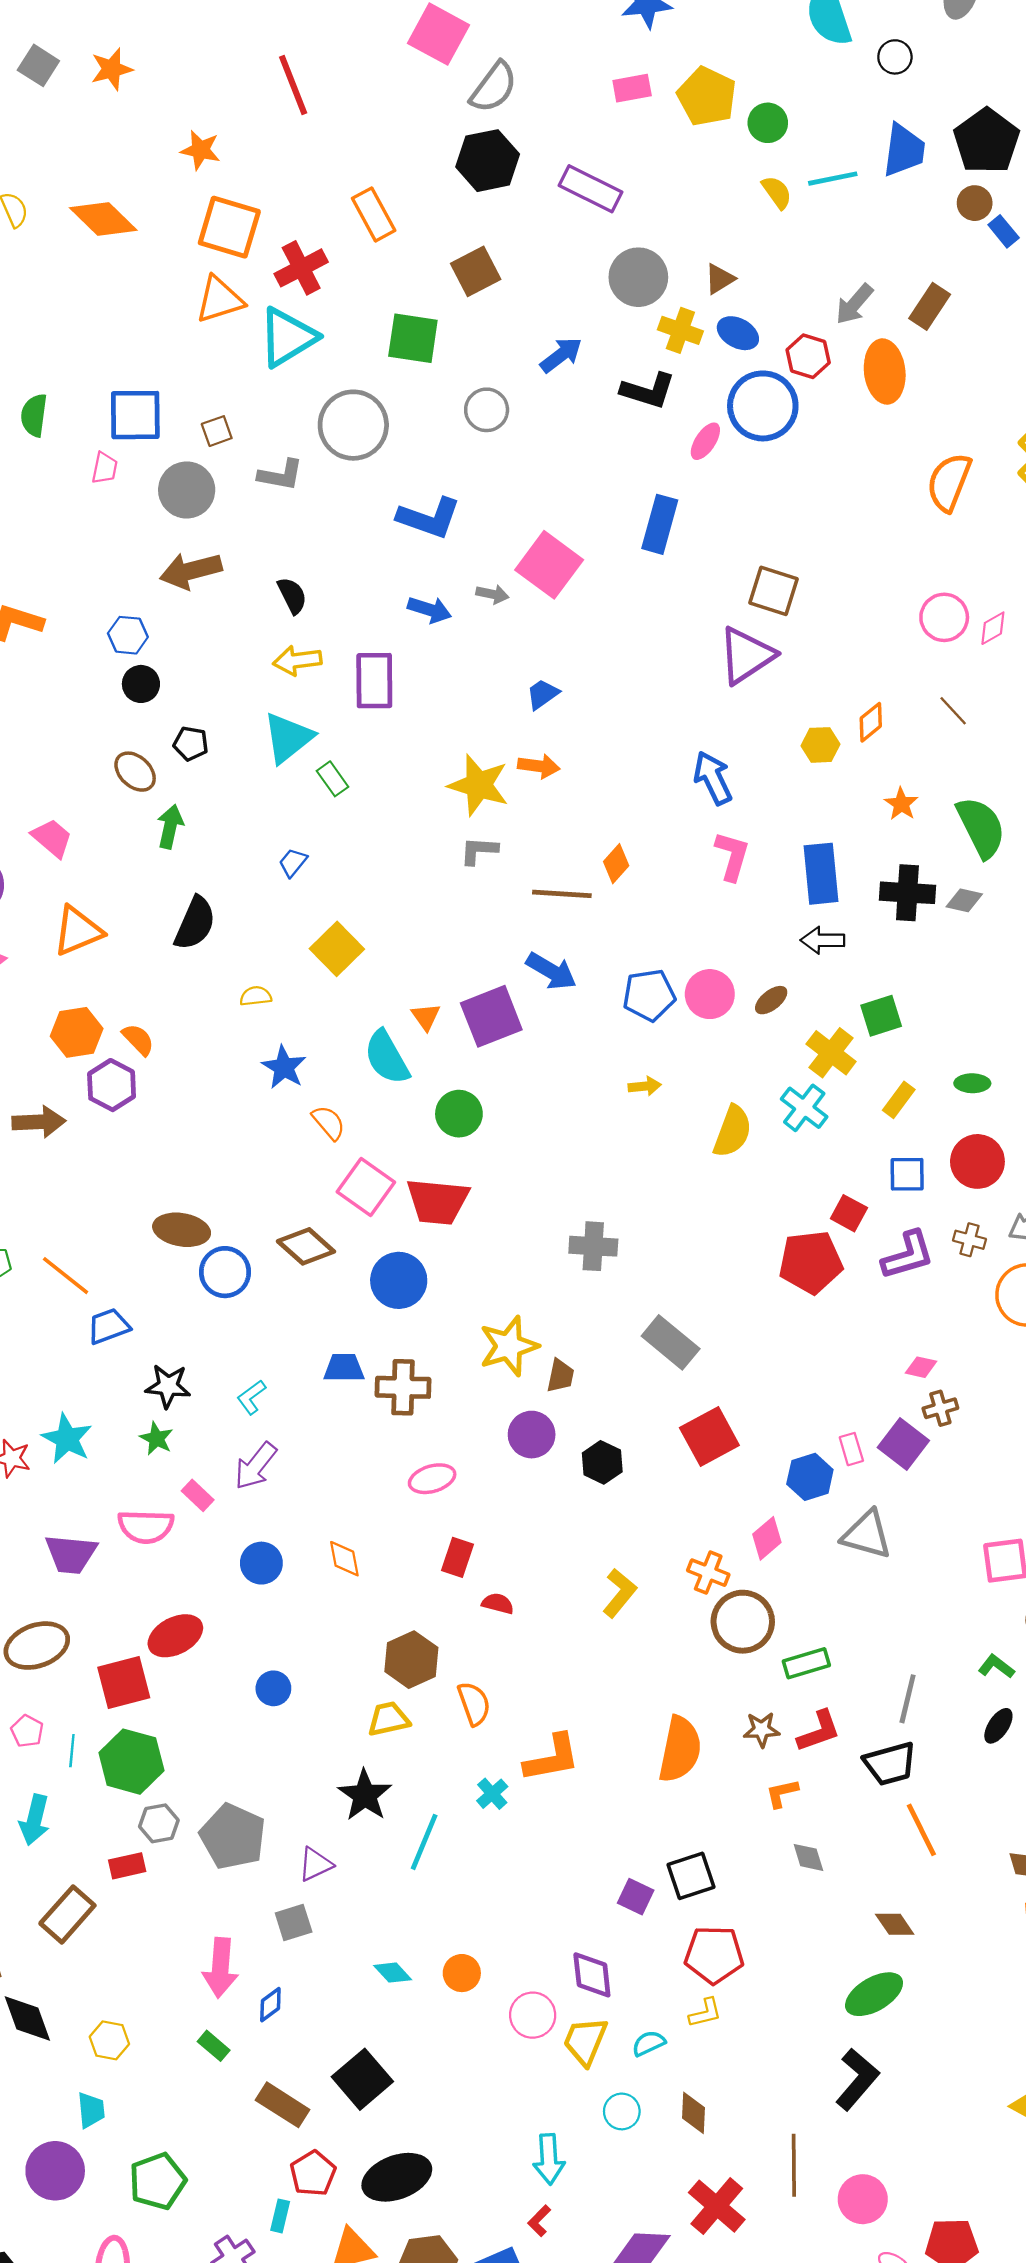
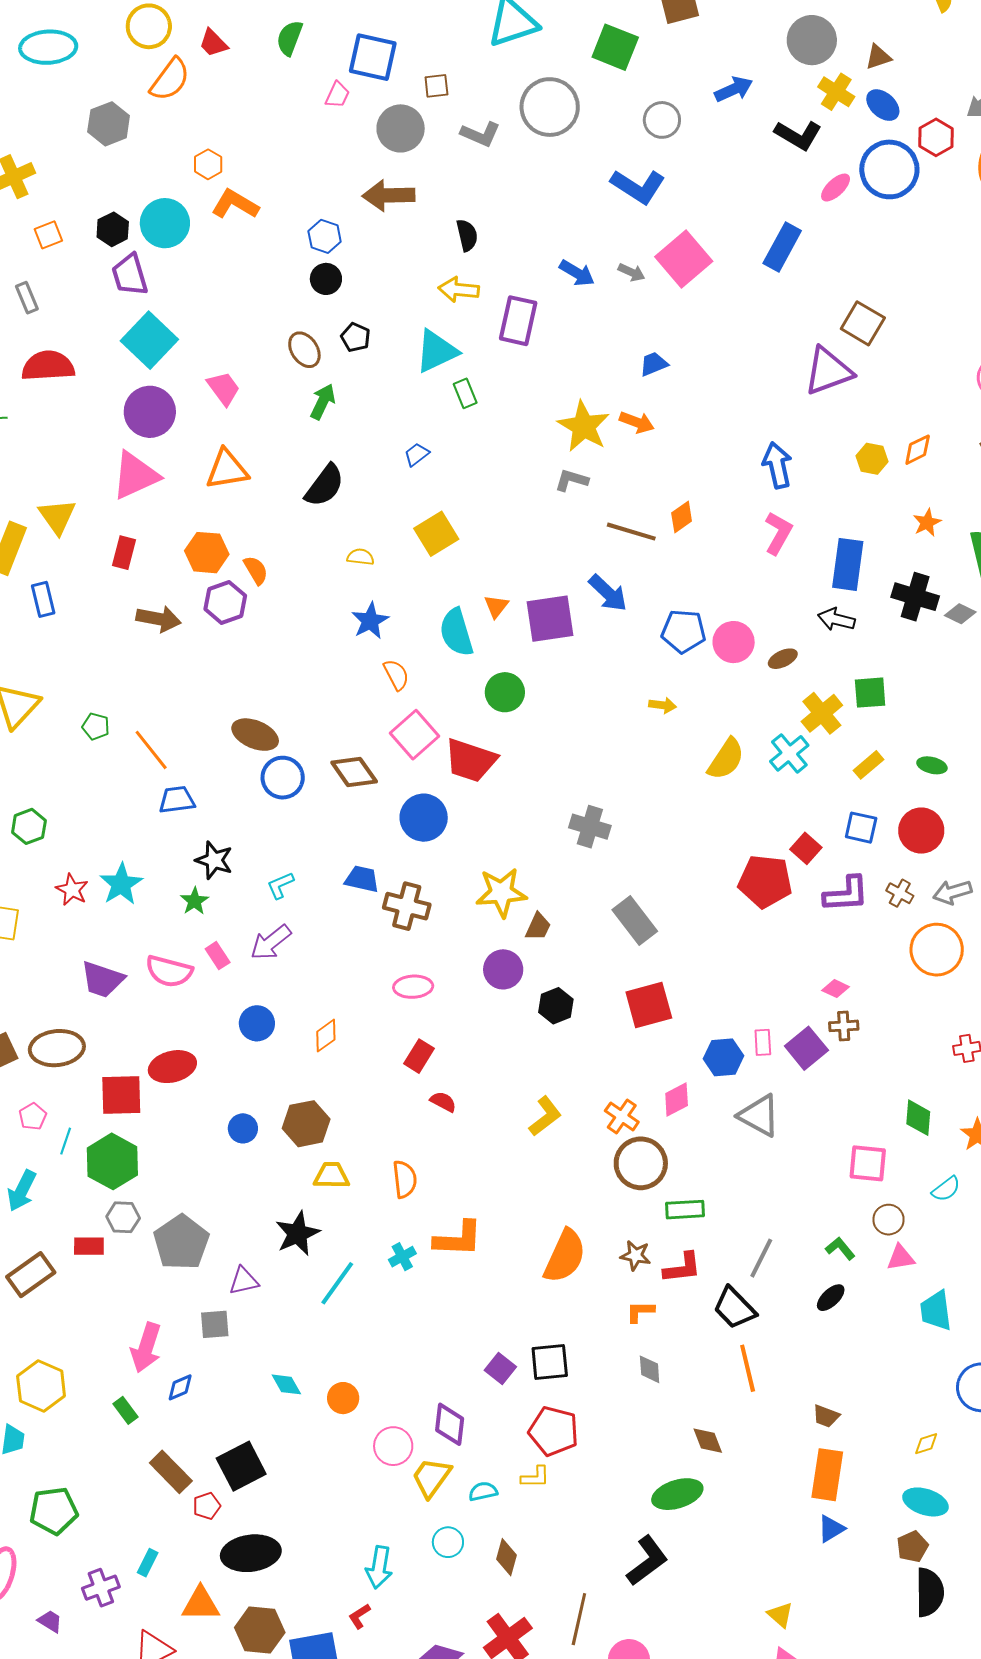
blue L-shape: (429, 518) -> (638, 186), moved
orange diamond: (344, 1559) -> (326, 1036), turned 52
brown hexagon: (411, 1660) -> (306, 1124), moved
black trapezoid: (890, 1764) -> (734, 1308), turned 48
yellow hexagon: (109, 2040) -> (41, 1386), size x1.5
red pentagon: (313, 2173) -> (207, 1506), moved, size x0.7

